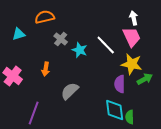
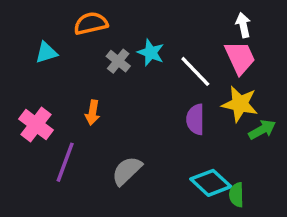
cyan star: (80, 50) -> (151, 53), moved
purple semicircle: (120, 84) -> (195, 119), moved
gray semicircle: (70, 91) -> (127, 171), moved
cyan diamond: (115, 110) -> (211, 183), turned -40
purple line: (34, 113) -> (65, 162), moved

